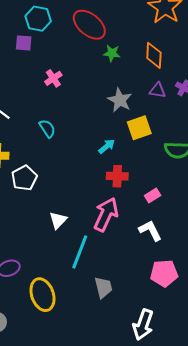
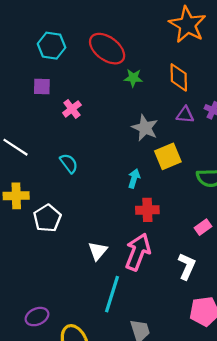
purple square: (24, 43) -> (42, 86), moved
cyan arrow: (107, 146) -> (134, 179), turned -30
pink rectangle: (153, 195) -> (203, 227), moved
white triangle: (58, 220) -> (98, 251), moved
white L-shape: (150, 231) -> (187, 266), turned 55

